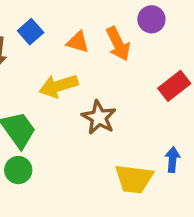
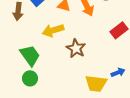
blue arrow: (172, 160) -> (118, 72), turned 64

